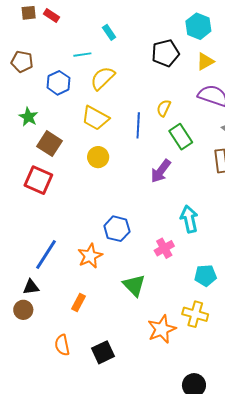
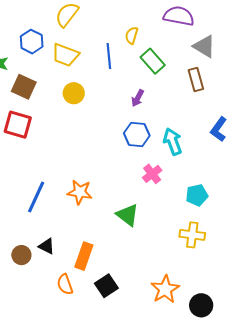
blue hexagon: (58, 83) -> (32, 42), moved
purple arrow: (161, 171) -> (138, 98), size x0.7
blue hexagon: (117, 229) -> (137, 134), moved
orange star: (90, 256) -> (80, 192), turned -30
black triangle: (31, 287) -> (47, 246), moved, turned 42
orange rectangle: (79, 303) -> (84, 256), moved, size x1.5
orange star: (162, 329) -> (165, 289), moved

